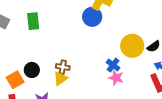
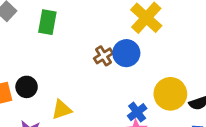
blue circle: (92, 17) -> (126, 53), moved
brown cross: (63, 67) -> (104, 56), moved, turned 32

